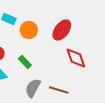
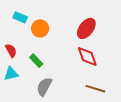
red ellipse: (62, 30) -> (86, 28), moved
brown line: (59, 90) -> (95, 89), moved

